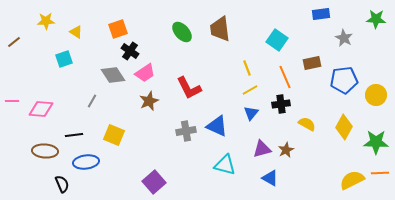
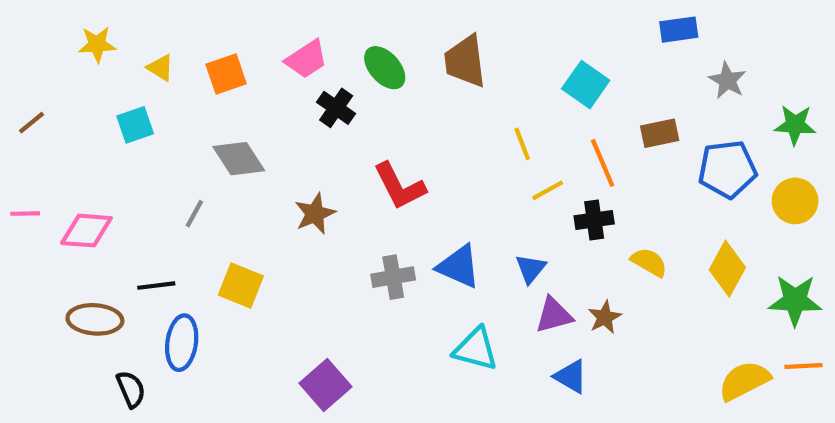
green star: (376, 19) -> (795, 125), moved
orange square: (118, 29) -> (226, 74), moved
brown line: (14, 42) -> (31, 123), moved
black cross: (130, 51) -> (336, 108), moved
pink trapezoid: (145, 73) -> (306, 59), moved
yellow line: (250, 90) -> (548, 190), moved
blue triangle: (251, 113) -> (531, 269), moved
blue ellipse: (86, 162) -> (182, 343), turned -75

